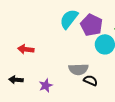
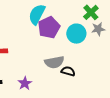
purple pentagon: (92, 25) -> (49, 27), moved, turned 30

